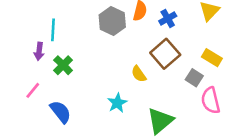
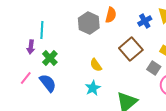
blue cross: (168, 18) -> (145, 21), moved
yellow semicircle: (139, 74) -> (96, 65), moved
blue semicircle: (61, 112) -> (48, 83), moved

